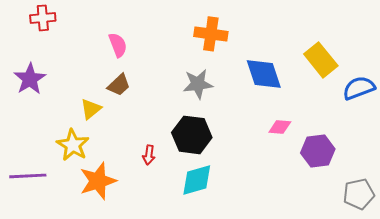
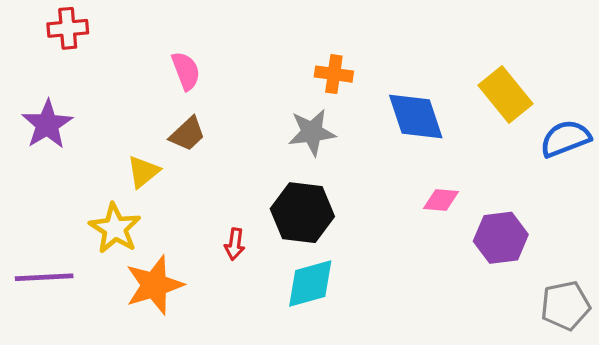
orange cross: (211, 34) -> (334, 74), moved, size x0.7

